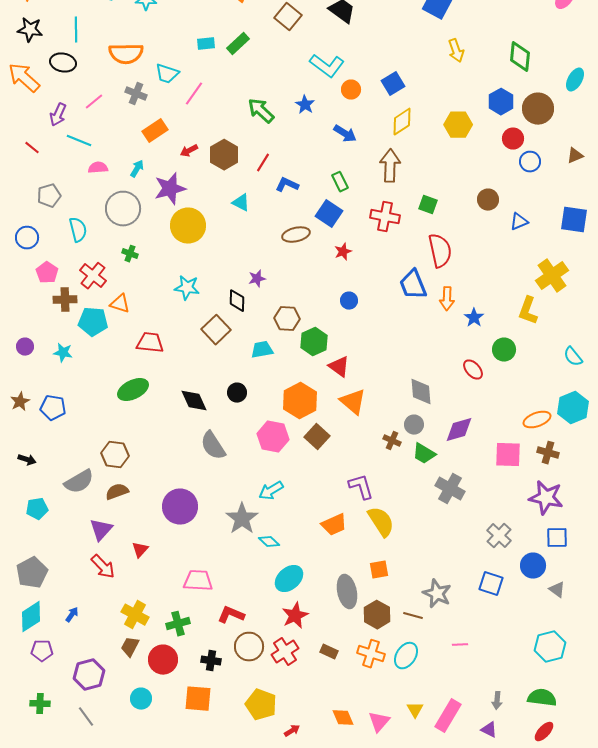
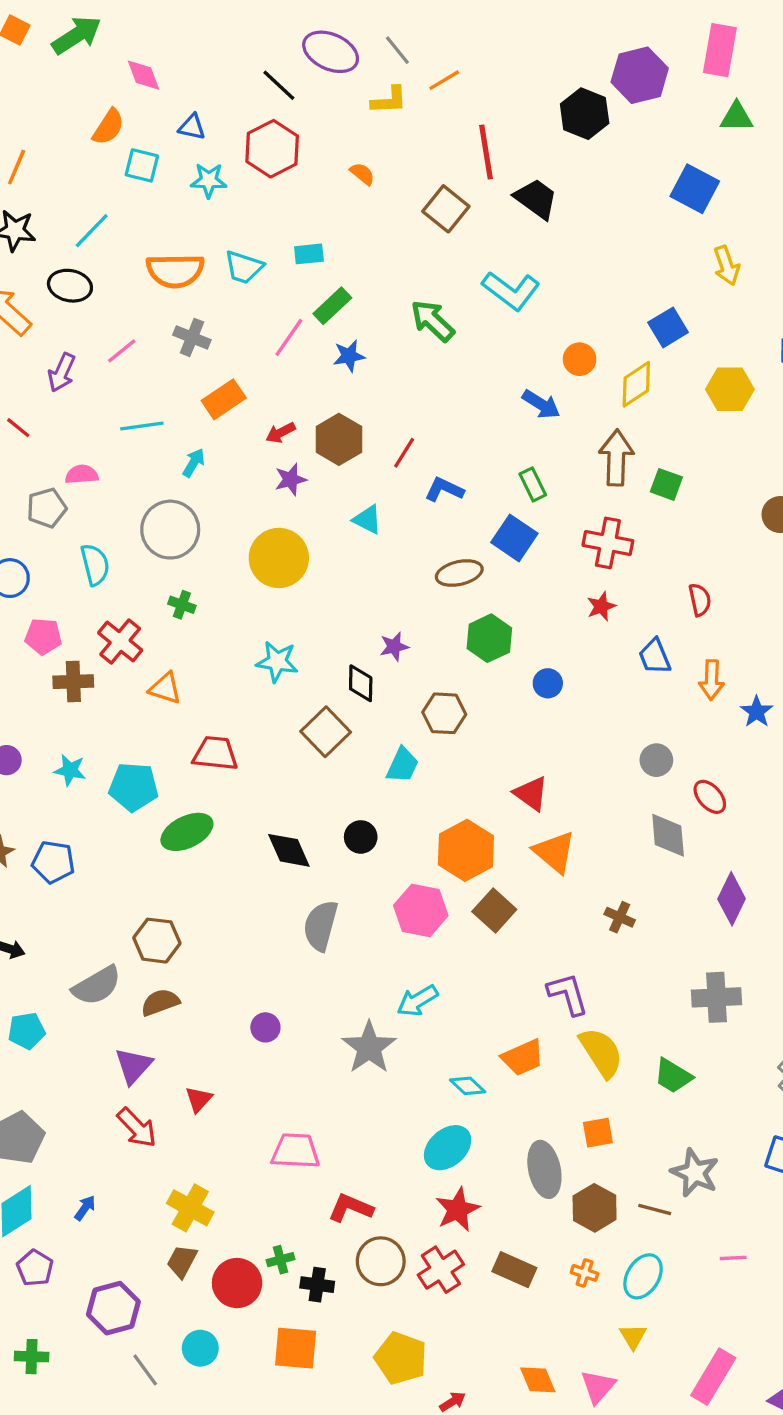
cyan line: (76, 30) -> (92, 231), turned 45
green rectangle: (238, 44) -> (332, 306), moved
cyan trapezoid: (167, 74) -> (244, 267), moved
blue square: (393, 84) -> (668, 327), moved
orange circle: (351, 90) -> (580, 359), moved
blue star: (305, 105) -> (349, 356), moved, turned 30
green arrow: (261, 111) -> (433, 321), moved
cyan line: (79, 141) -> (142, 426), moved, turned -30
pink semicircle: (98, 168) -> (82, 474), moved
purple star: (170, 189) -> (291, 479), moved, size x0.6
green square: (428, 205) -> (666, 484), moved
red semicircle: (440, 251) -> (700, 600), size x0.6
red star: (343, 252) -> (601, 606), moved
pink pentagon: (47, 273) -> (43, 636), turned -30
blue trapezoid: (413, 285) -> (655, 657), size x0.7
cyan pentagon: (93, 322) -> (133, 787), moved
green hexagon: (314, 342) -> (489, 638), moved
cyan trapezoid: (262, 350) -> (402, 765), turned 125
red ellipse: (473, 370) -> (710, 797), moved
gray circle: (414, 425) -> (656, 760), moved
purple diamond: (459, 430) -> (732, 899), turned -48
gray semicircle: (213, 446) -> (321, 926), turned 48
green trapezoid: (424, 454) -> (673, 1076), moved
gray cross: (450, 489) -> (717, 997), turned -32
purple circle: (180, 507) -> (265, 1027), size x0.5
cyan diamond: (269, 542) -> (468, 1086), moved
green cross: (178, 624) -> (280, 1260), moved, size x0.7
purple pentagon: (42, 651) -> (35, 1268), turned 30
brown rectangle: (329, 652) -> (514, 1270), size x1.4
orange cross: (371, 654) -> (585, 1273), size x0.6
yellow triangle: (415, 710) -> (633, 1336), moved
gray line: (86, 717) -> (145, 1370), moved

